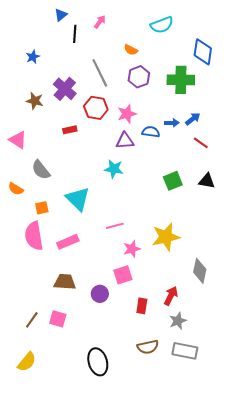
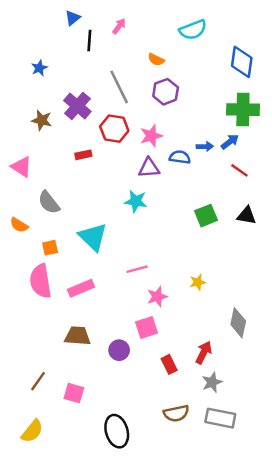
green cross: (181, 80) -> (243, 110), moved
yellow star: (166, 237) -> (198, 282), size x0.5
red rectangle: (142, 306) -> (169, 364), turned -35
pink square: (58, 319) -> (74, 393), moved

